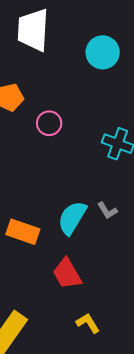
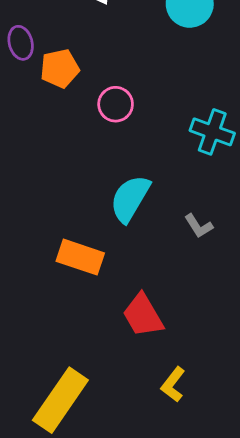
cyan semicircle: (72, 218) -> (130, 199), moved
yellow L-shape: (88, 323) -> (173, 385), turned -110

